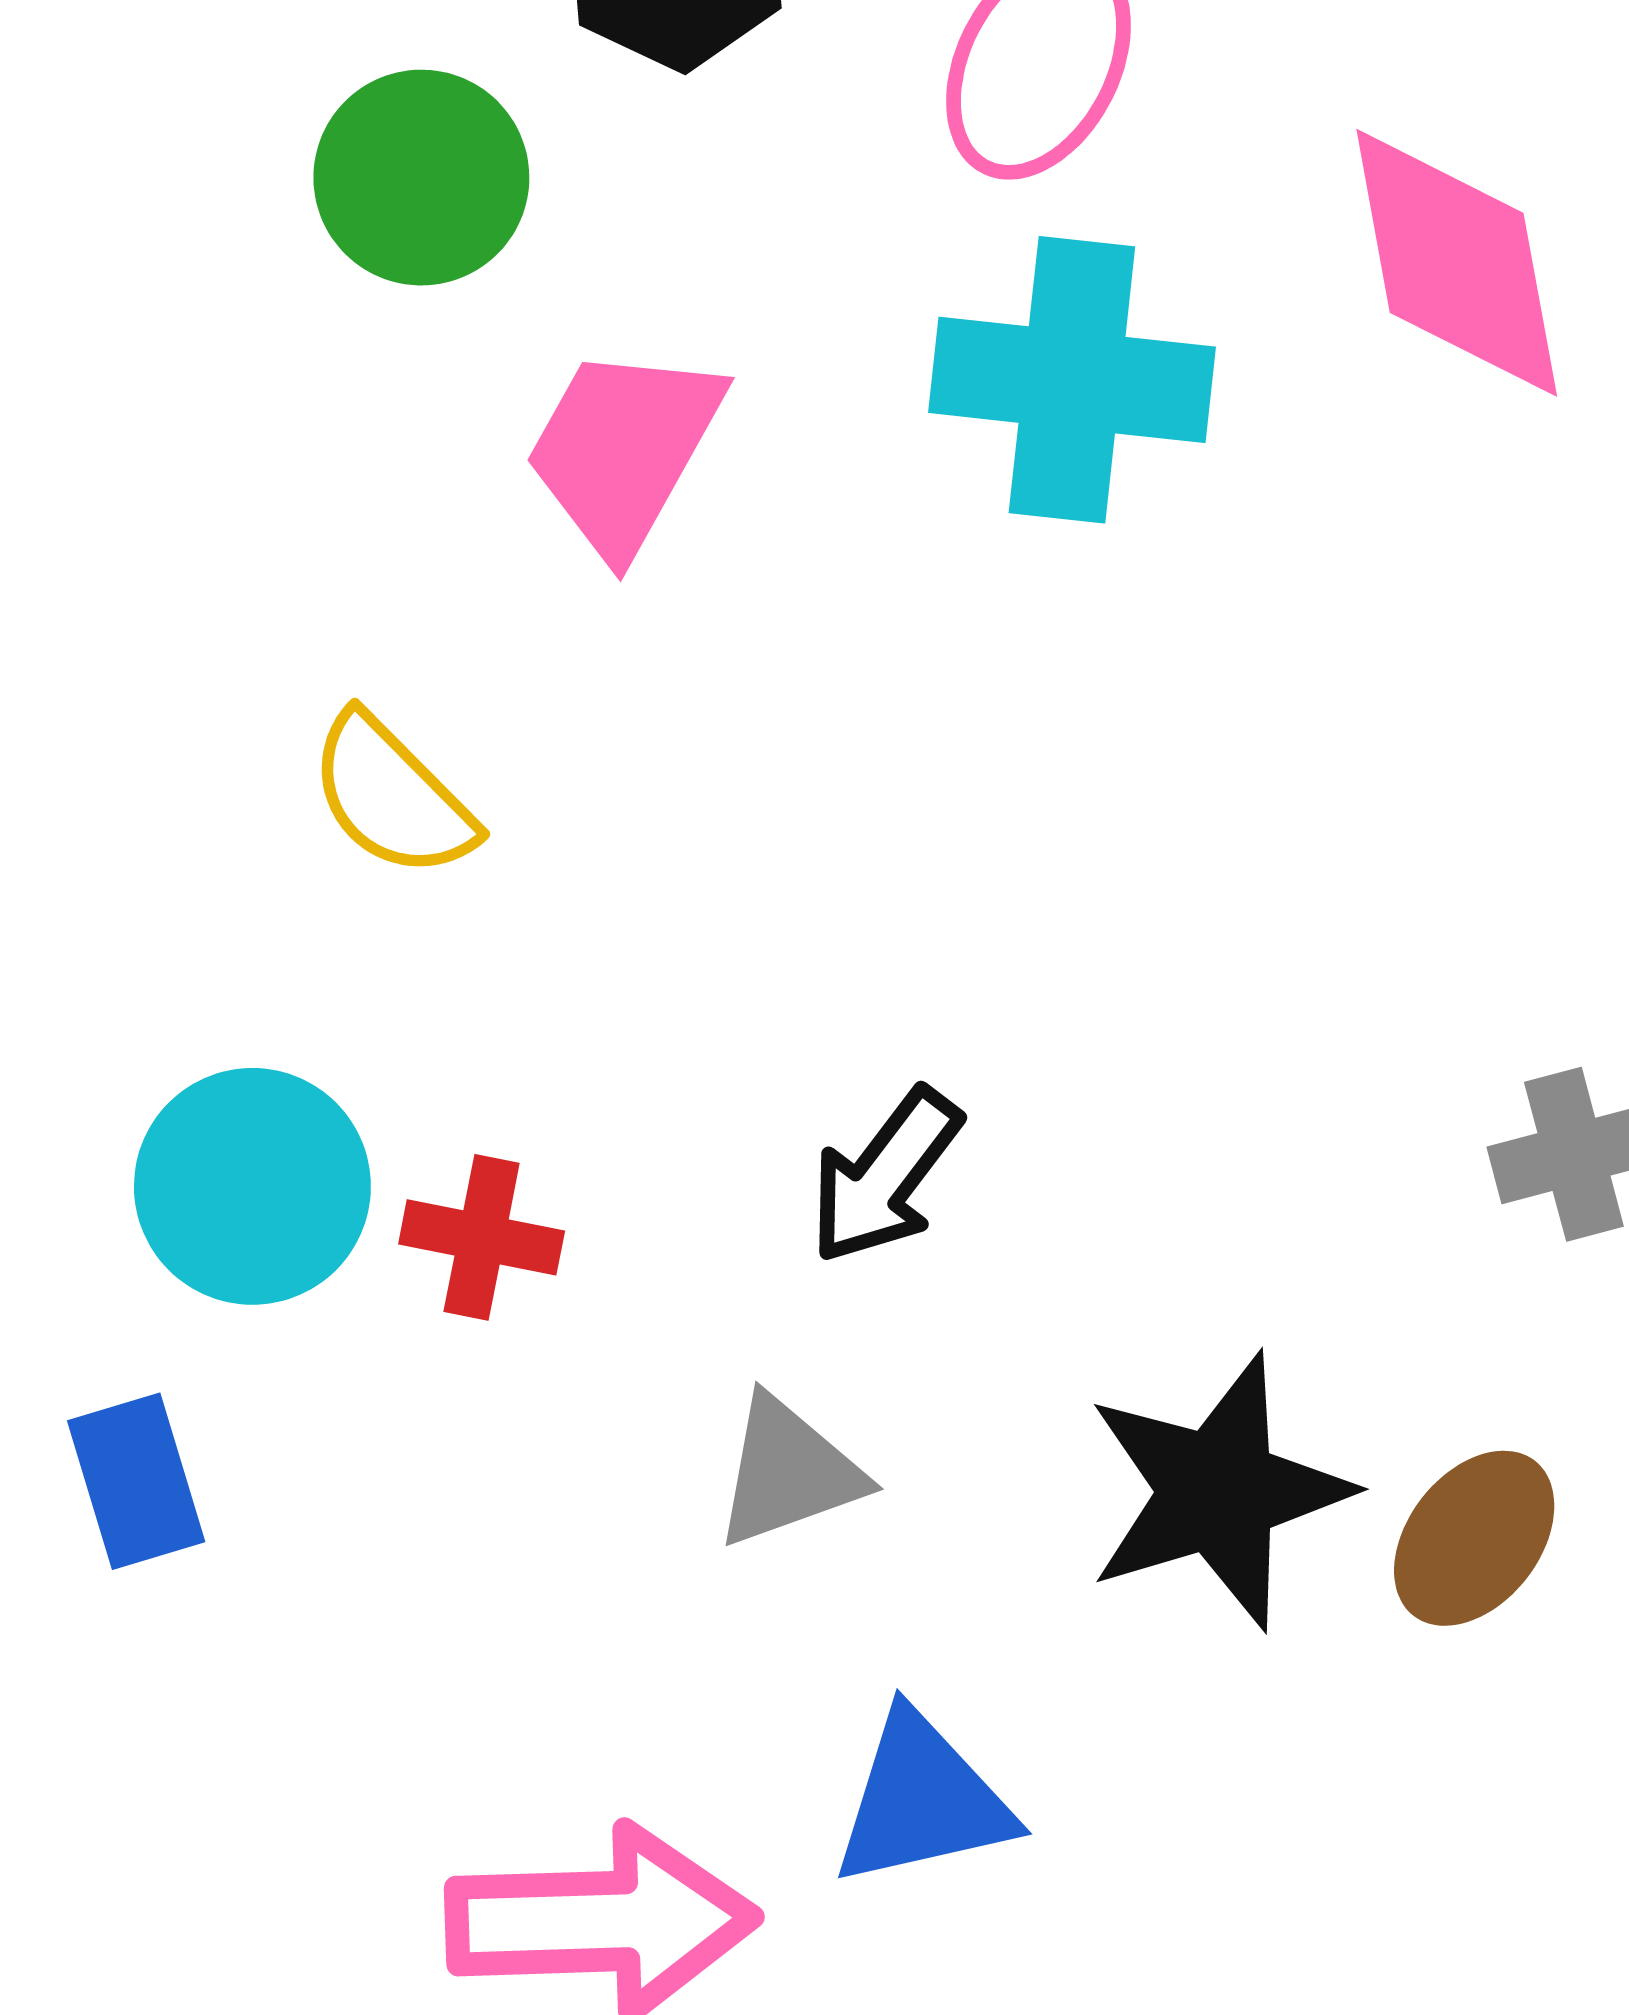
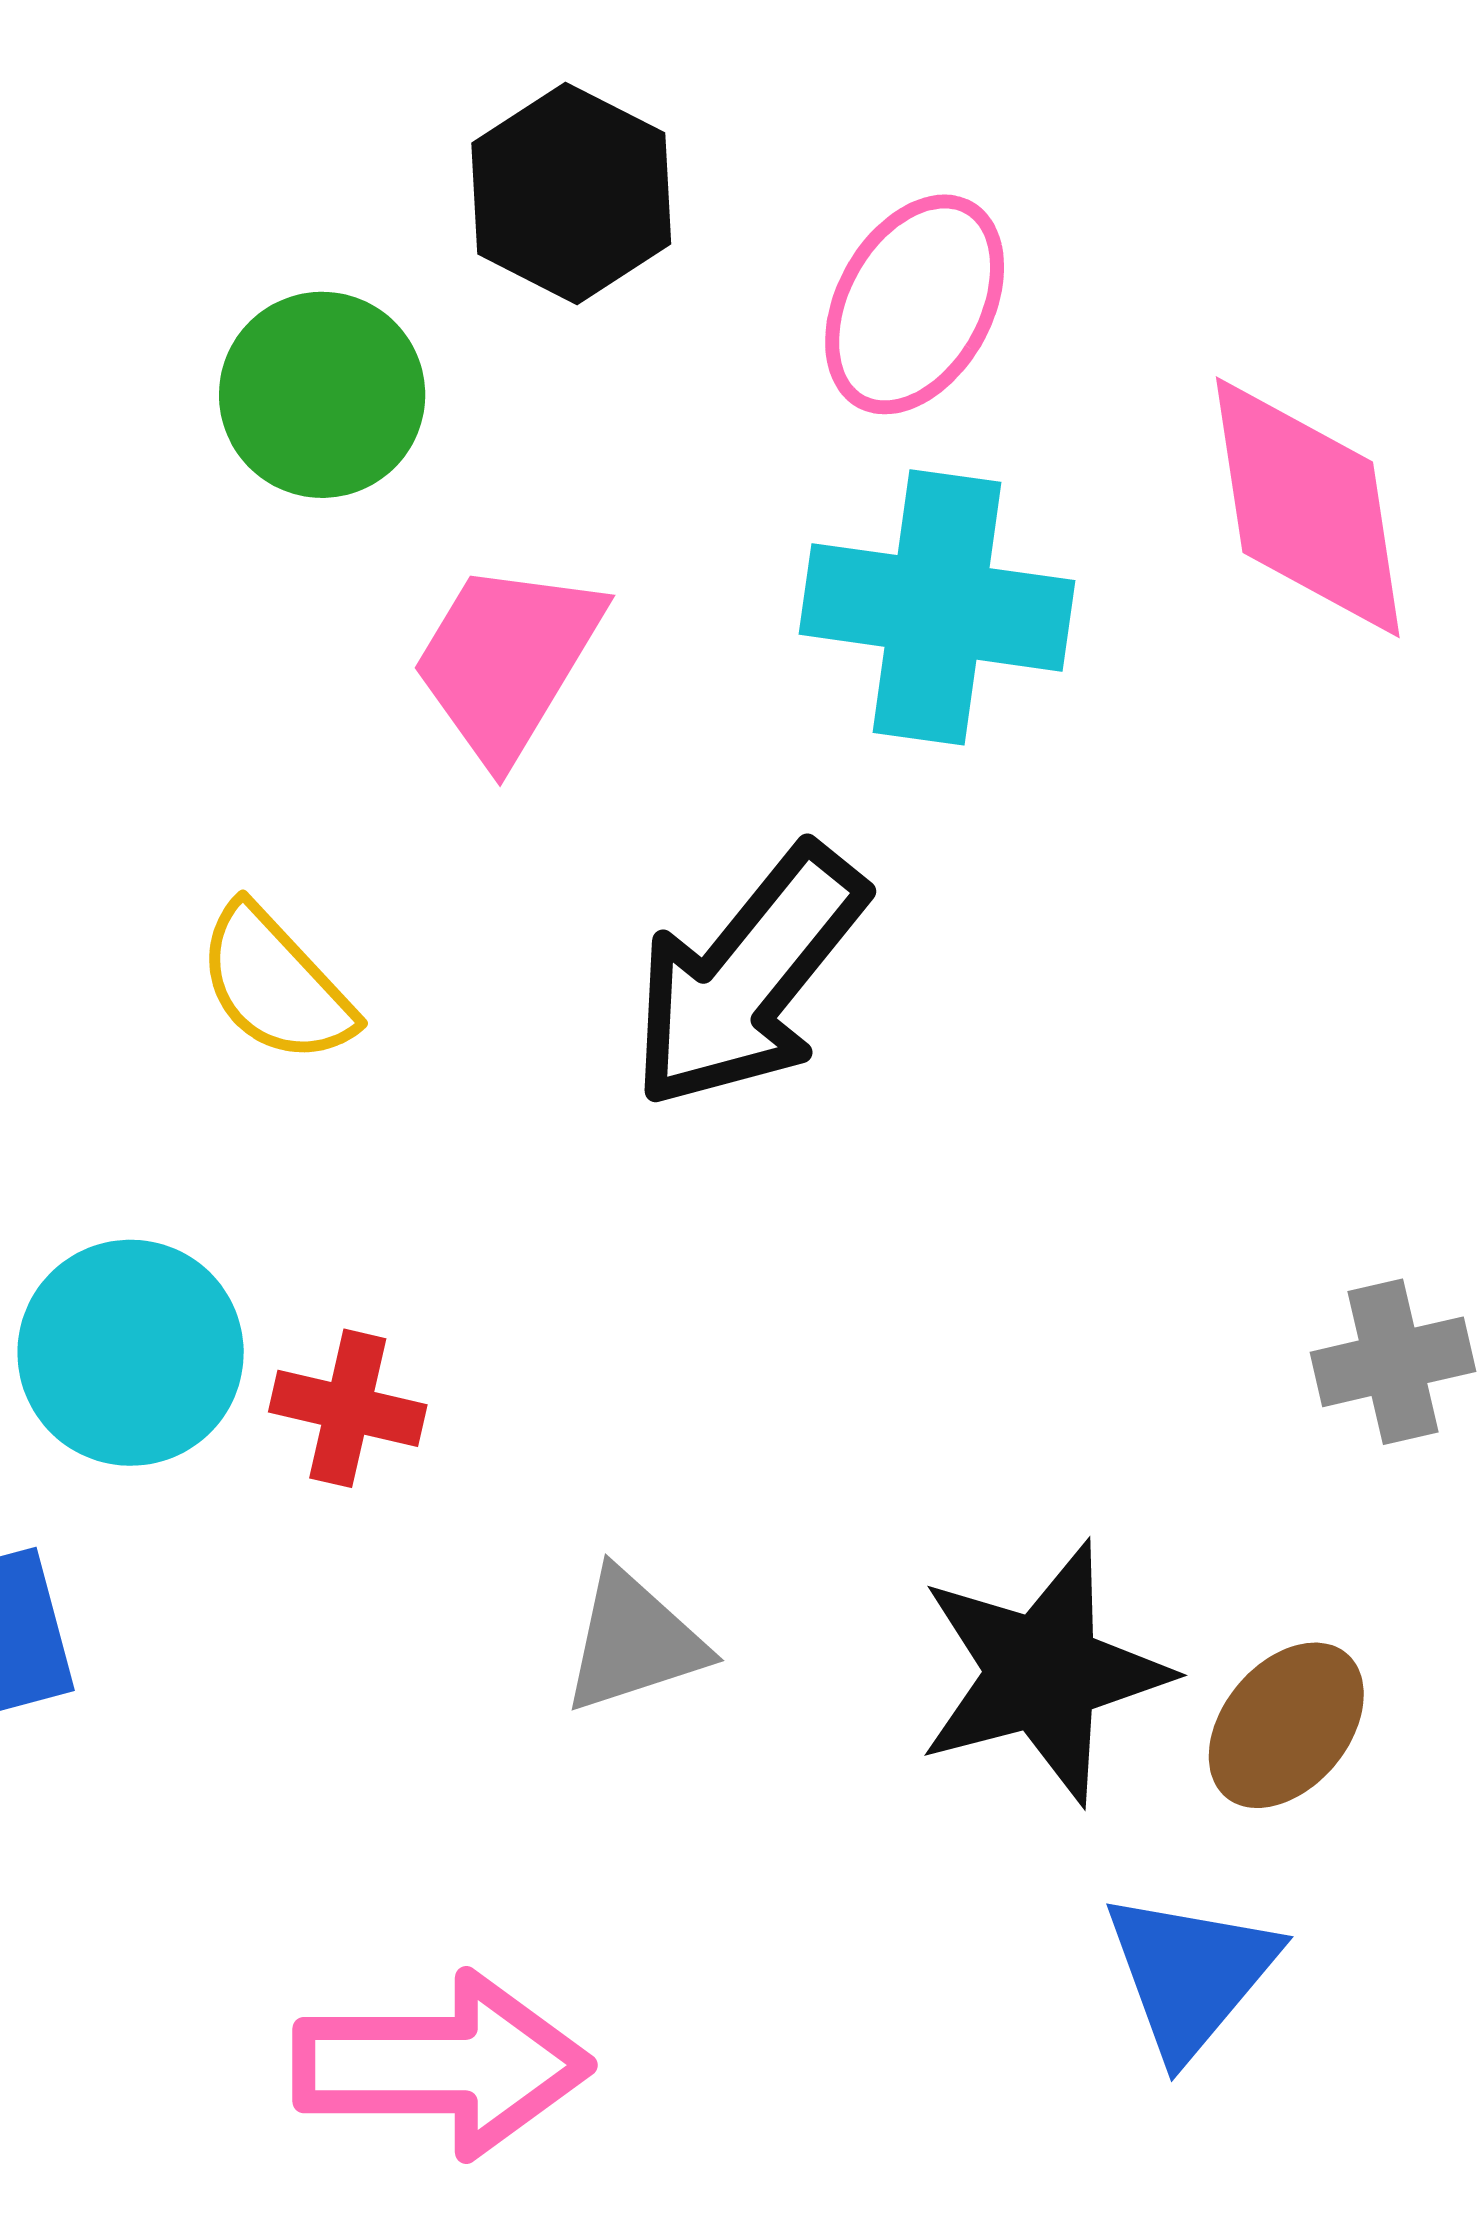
black arrow: (885, 1176) -> (748, 977), moved, size x1.6
blue triangle: (922, 1800) -> (1190, 1974), moved, turned -39

